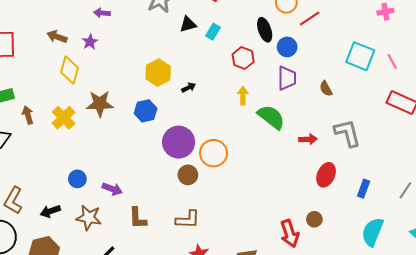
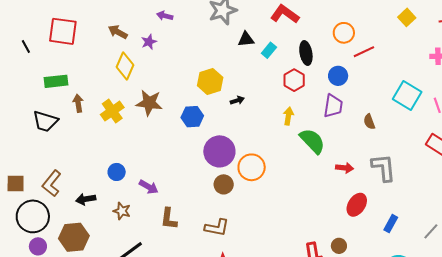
black ellipse: (265, 30) -> (306, 53), moved
brown star: (89, 218) -> (122, 211), size x0.7

